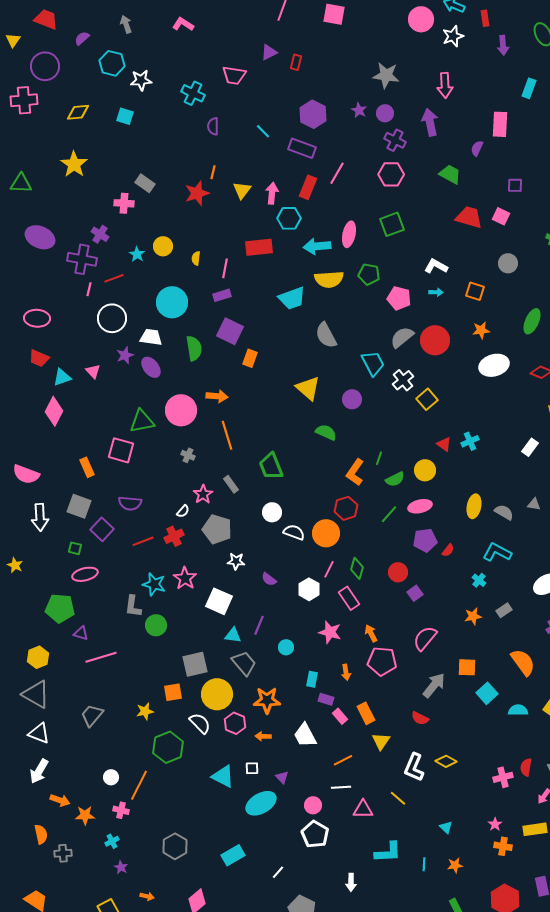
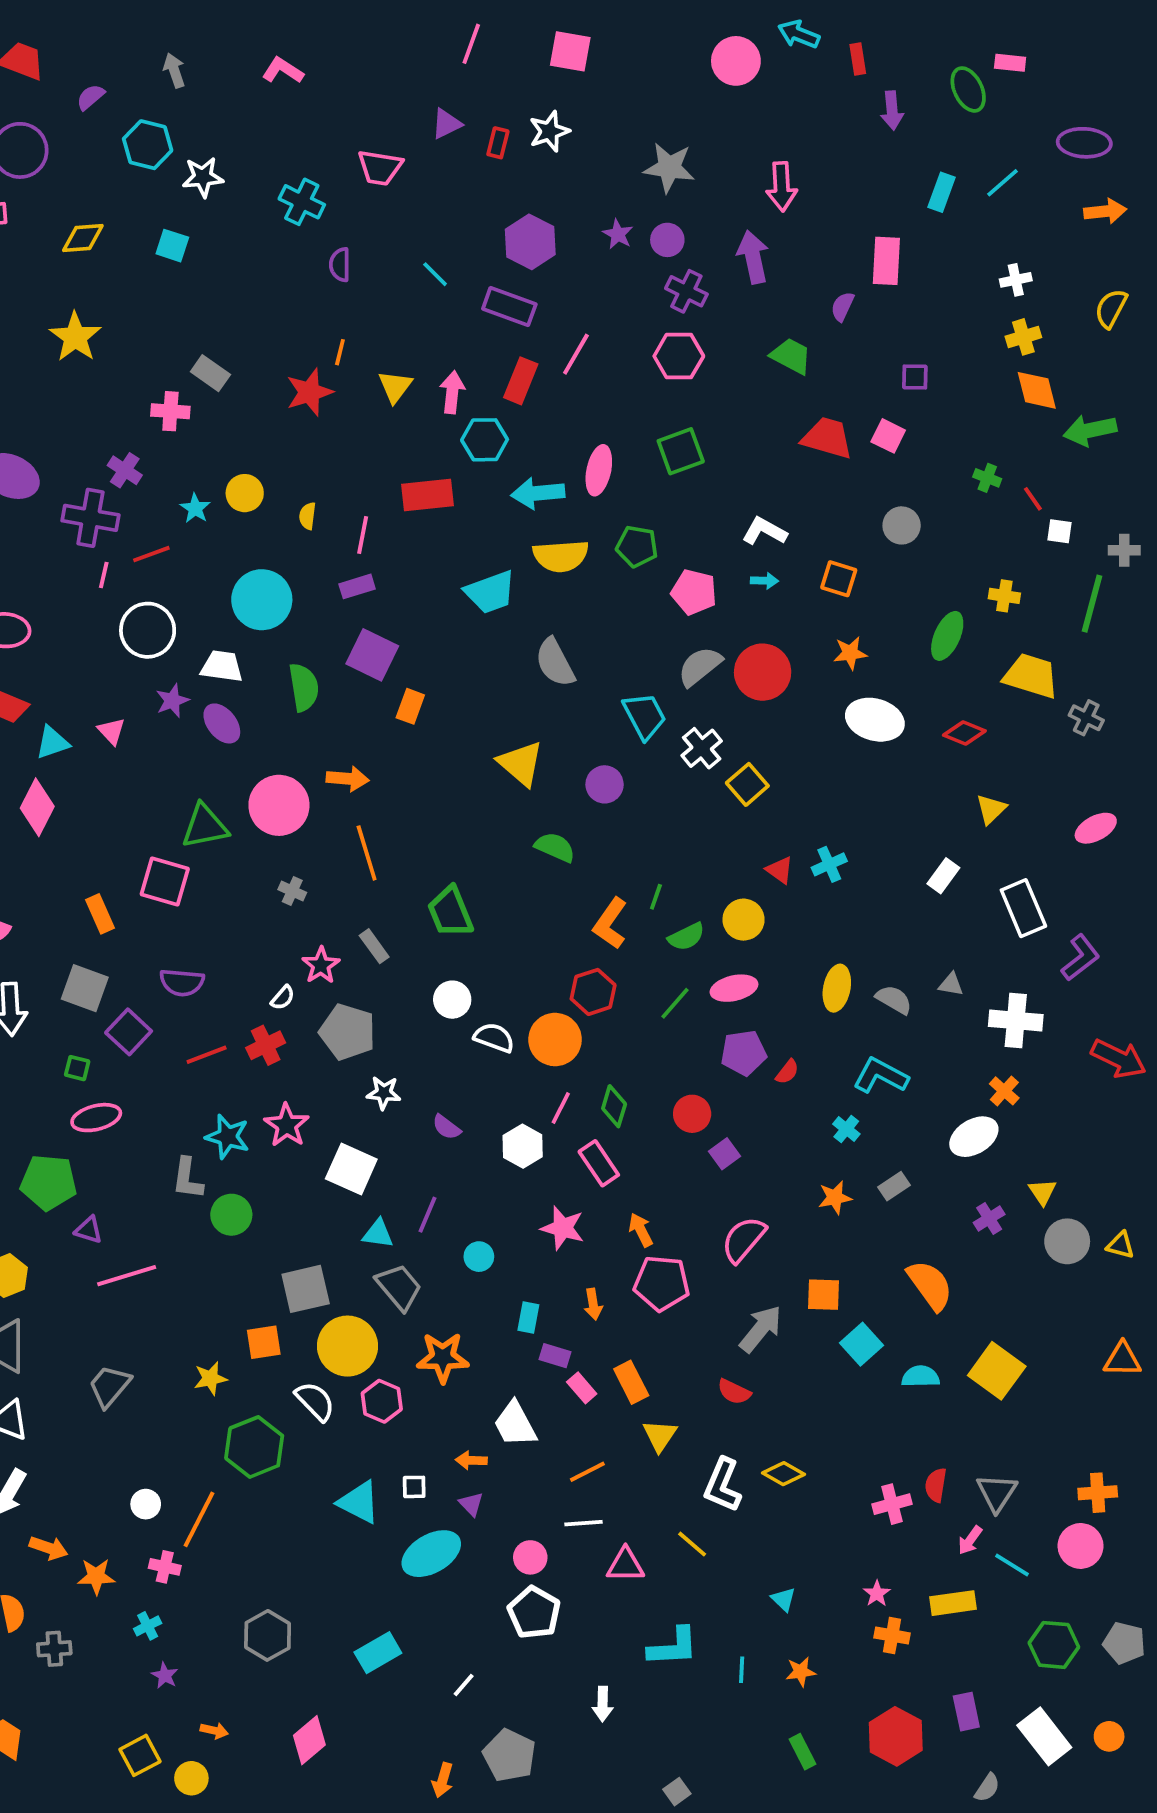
white star: (453, 36) -> (549, 131), moved
white ellipse: (494, 365) -> (875, 720), turned 32
orange arrow: (263, 736) -> (471, 1460), moved

